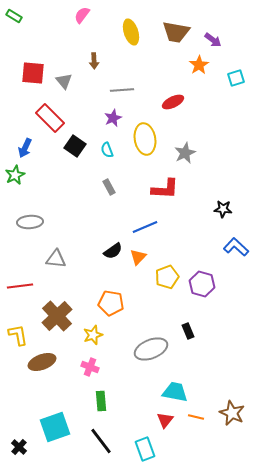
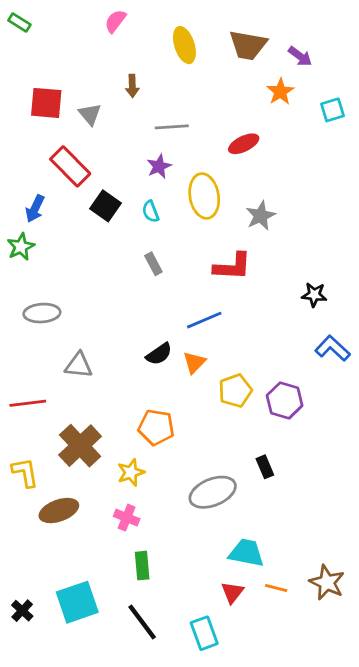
black cross: (19, 447) -> (22, 611), moved

